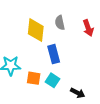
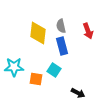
blue rectangle: (54, 54) -> (62, 46), moved
cyan square: (52, 80) -> (54, 70), moved

